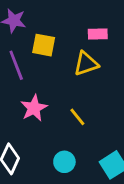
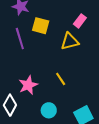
pink rectangle: (98, 34) -> (80, 21), turned -56
pink star: (34, 108) -> (28, 85), moved

